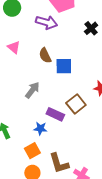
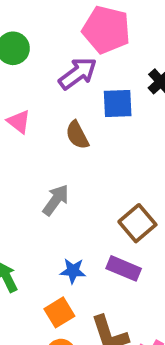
purple arrow: (46, 22) -> (78, 73), turned -50
blue square: (64, 66) -> (118, 104), moved
purple rectangle: (55, 114) -> (124, 268), moved

